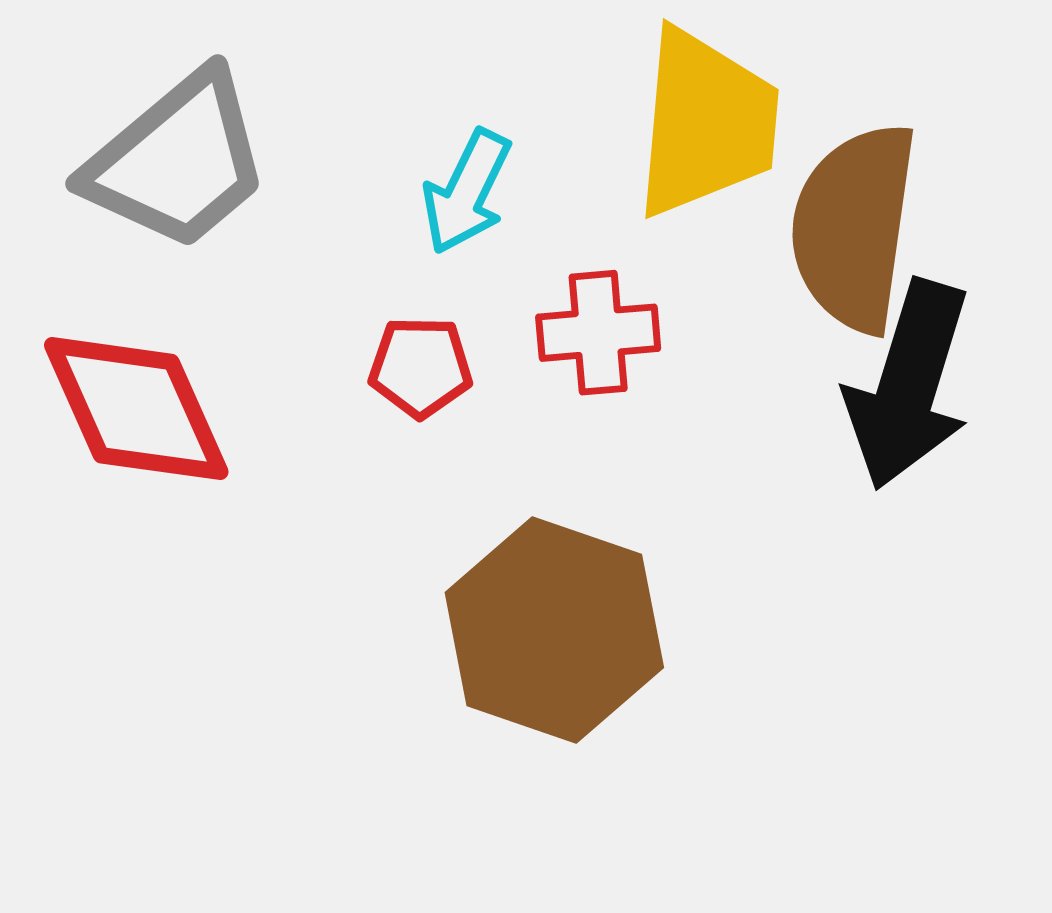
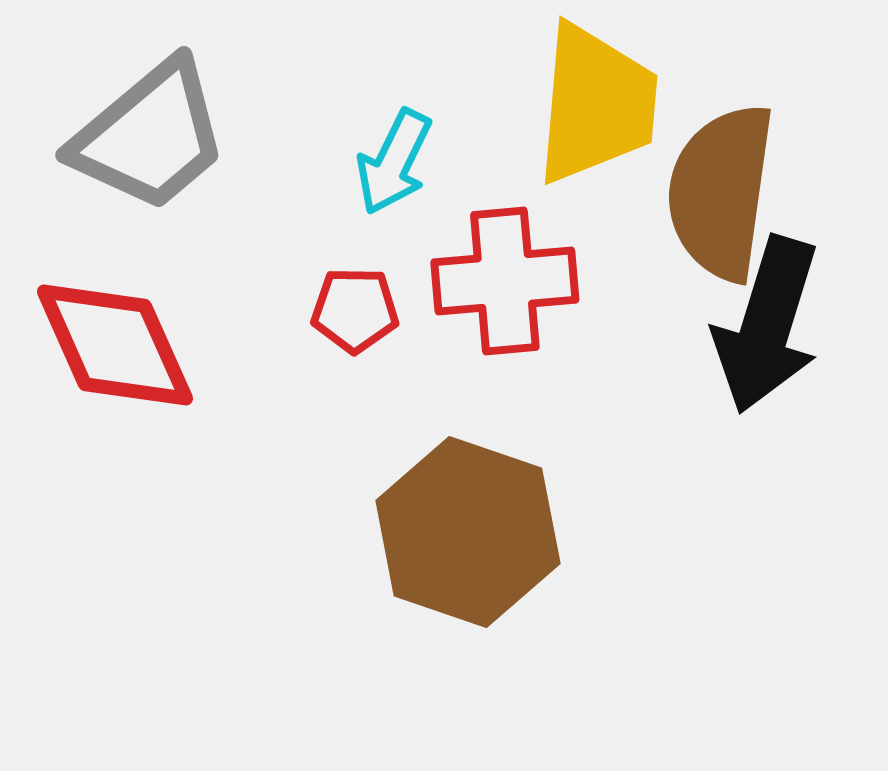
red cross: (598, 333) -> (505, 281), size x1.4

